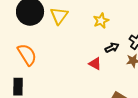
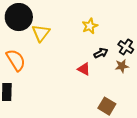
yellow triangle: (59, 16) -> (41, 33), moved

